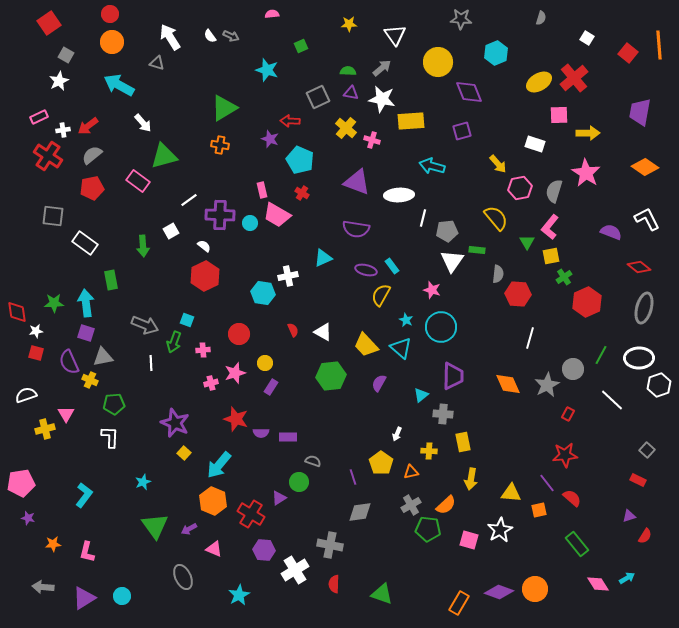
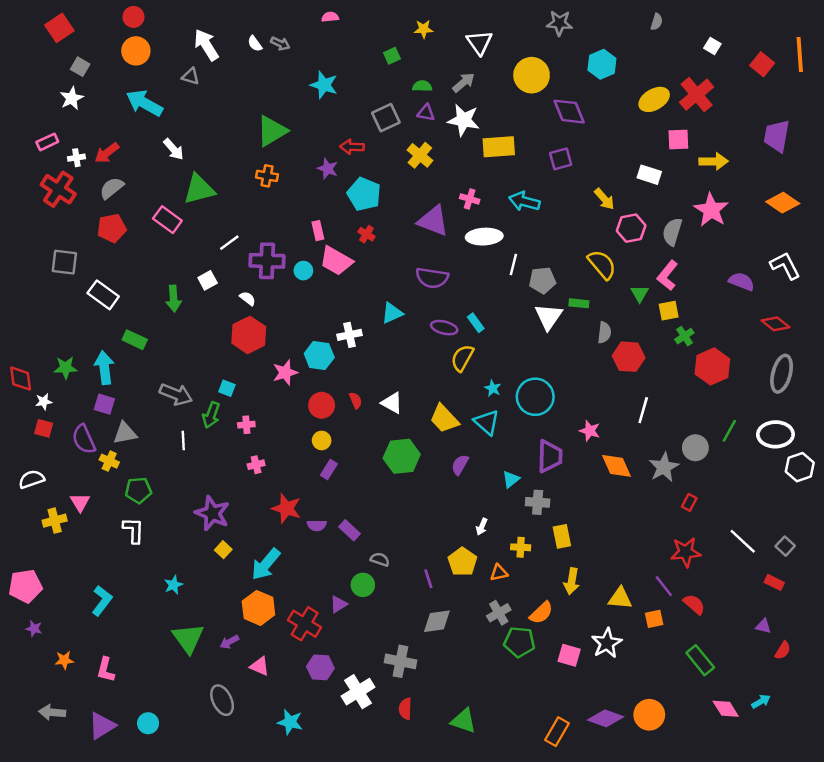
green square: (301, 46) -> (392, 56), moved
pink cross: (372, 140) -> (470, 199), moved
green rectangle: (111, 280) -> (135, 340), turned -54
pink star: (432, 290) -> (590, 431), moved
red circle: (239, 334) -> (322, 405), moved
pink star: (235, 373) -> (285, 373), moved
white line: (612, 400) -> (743, 541), moved
purple rectangle: (288, 437) -> (349, 530), turned 42
purple triangle: (629, 516) -> (763, 626), turned 32
cyan star: (239, 595) -> (290, 722), turned -30

